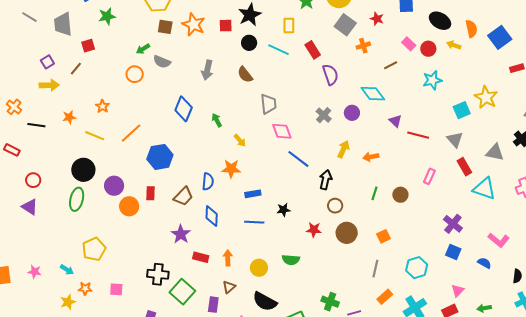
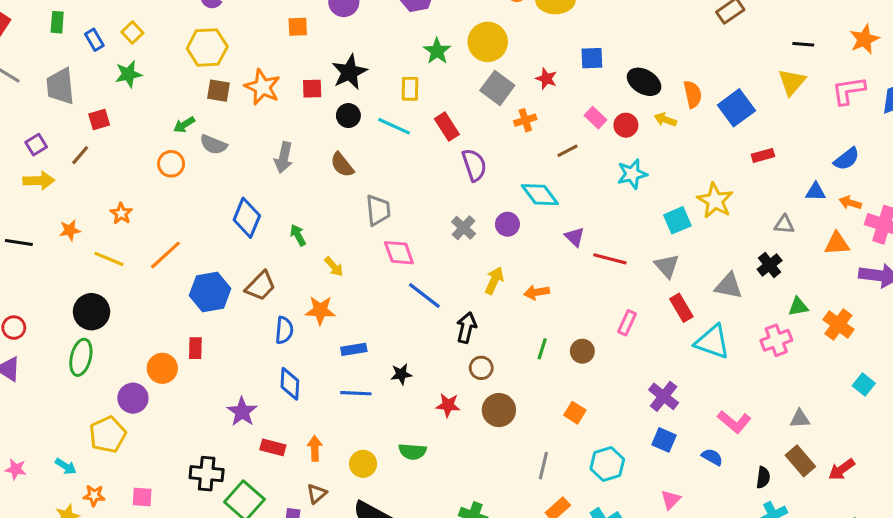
purple circle: (114, 186) -> (133, 398), moved
brown trapezoid: (183, 196) -> (260, 286), moved
orange square: (383, 236) -> (575, 413), moved, turned -32

